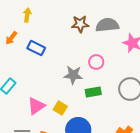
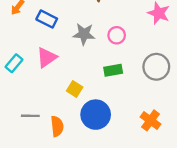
gray star: (73, 75) -> (84, 34), moved
pink triangle: (36, 106) -> (47, 57), moved

